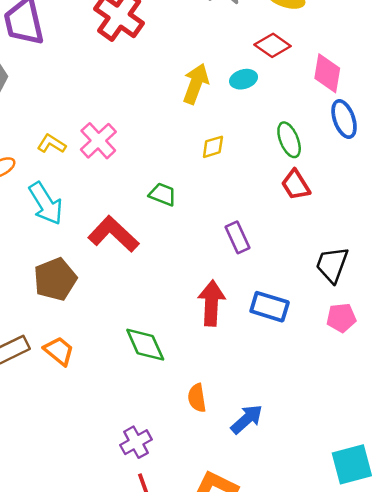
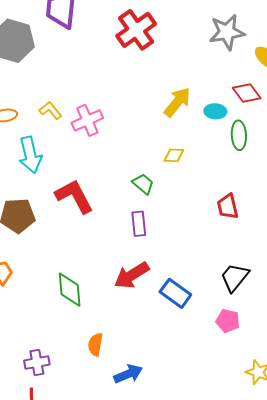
green ellipse: (289, 140) -> (239, 135), moved
green trapezoid: (163, 194) -> (143, 184), moved
purple rectangle: (237, 237) -> (139, 224), moved
red arrow: (212, 303) -> (132, 275), turned -144

